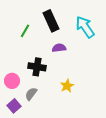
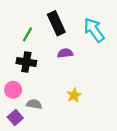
black cross: (37, 67) -> (26, 62), moved
gray semicircle: (31, 94) -> (34, 104), turned 64

